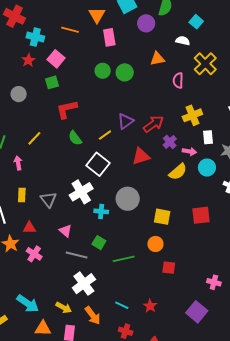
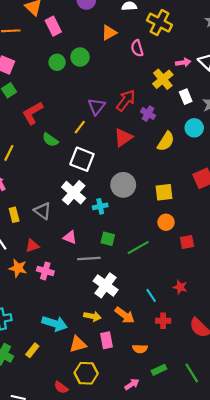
pink arrow: (189, 151) -> (183, 62), moved
cyan line: (122, 305) -> (151, 295), turned 48

